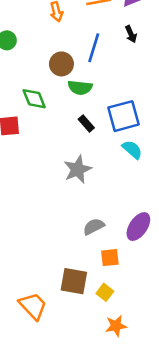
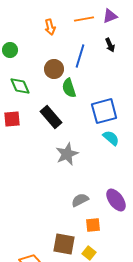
green semicircle: (80, 88) -> (69, 88), turned 66
green diamond: (34, 99) -> (20, 86), moved
black rectangle: (86, 124) -> (51, 117), moved, size x1.6
purple ellipse: (138, 227) -> (116, 200), turned -70

